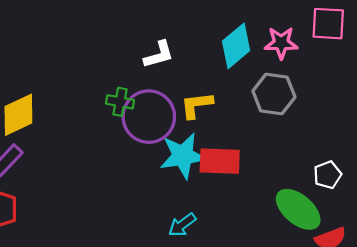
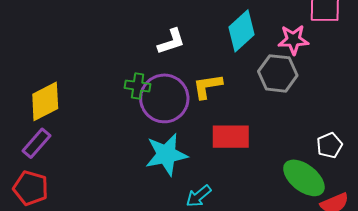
pink star: (281, 43) -> (293, 40), moved
cyan star: (183, 156) -> (166, 155), moved

